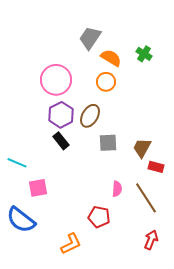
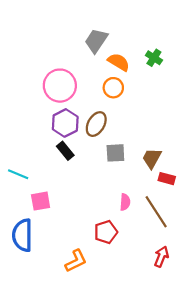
red pentagon: (99, 217) -> (106, 232), turned -30
blue semicircle: (21, 220) -> (22, 235), turned 52

